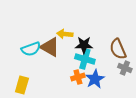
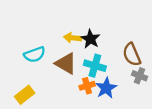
black star: (84, 45) -> (90, 39), moved, turned 30
brown triangle: (50, 47) -> (66, 63), moved
yellow rectangle: (22, 85) -> (25, 95), turned 36

